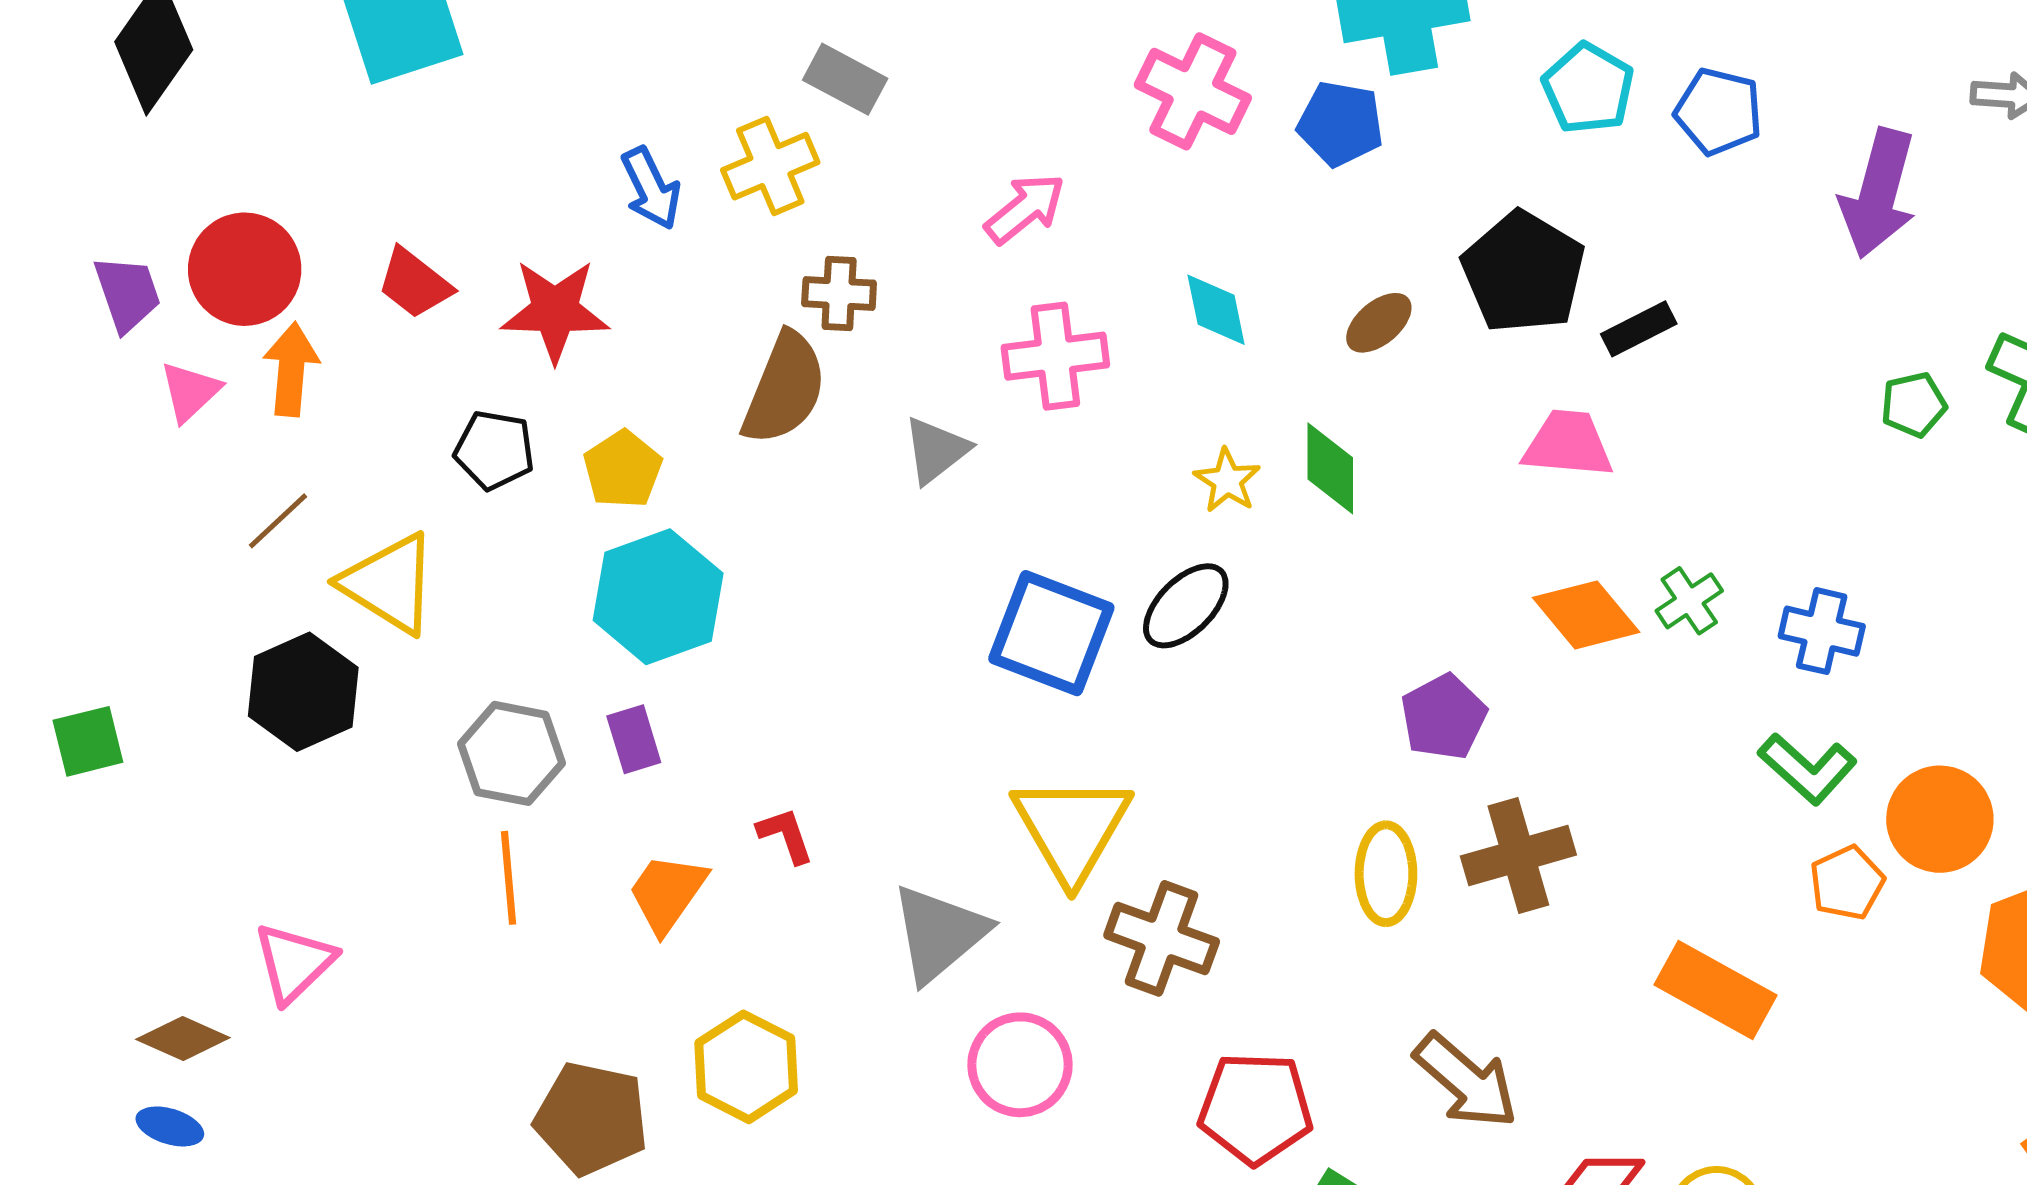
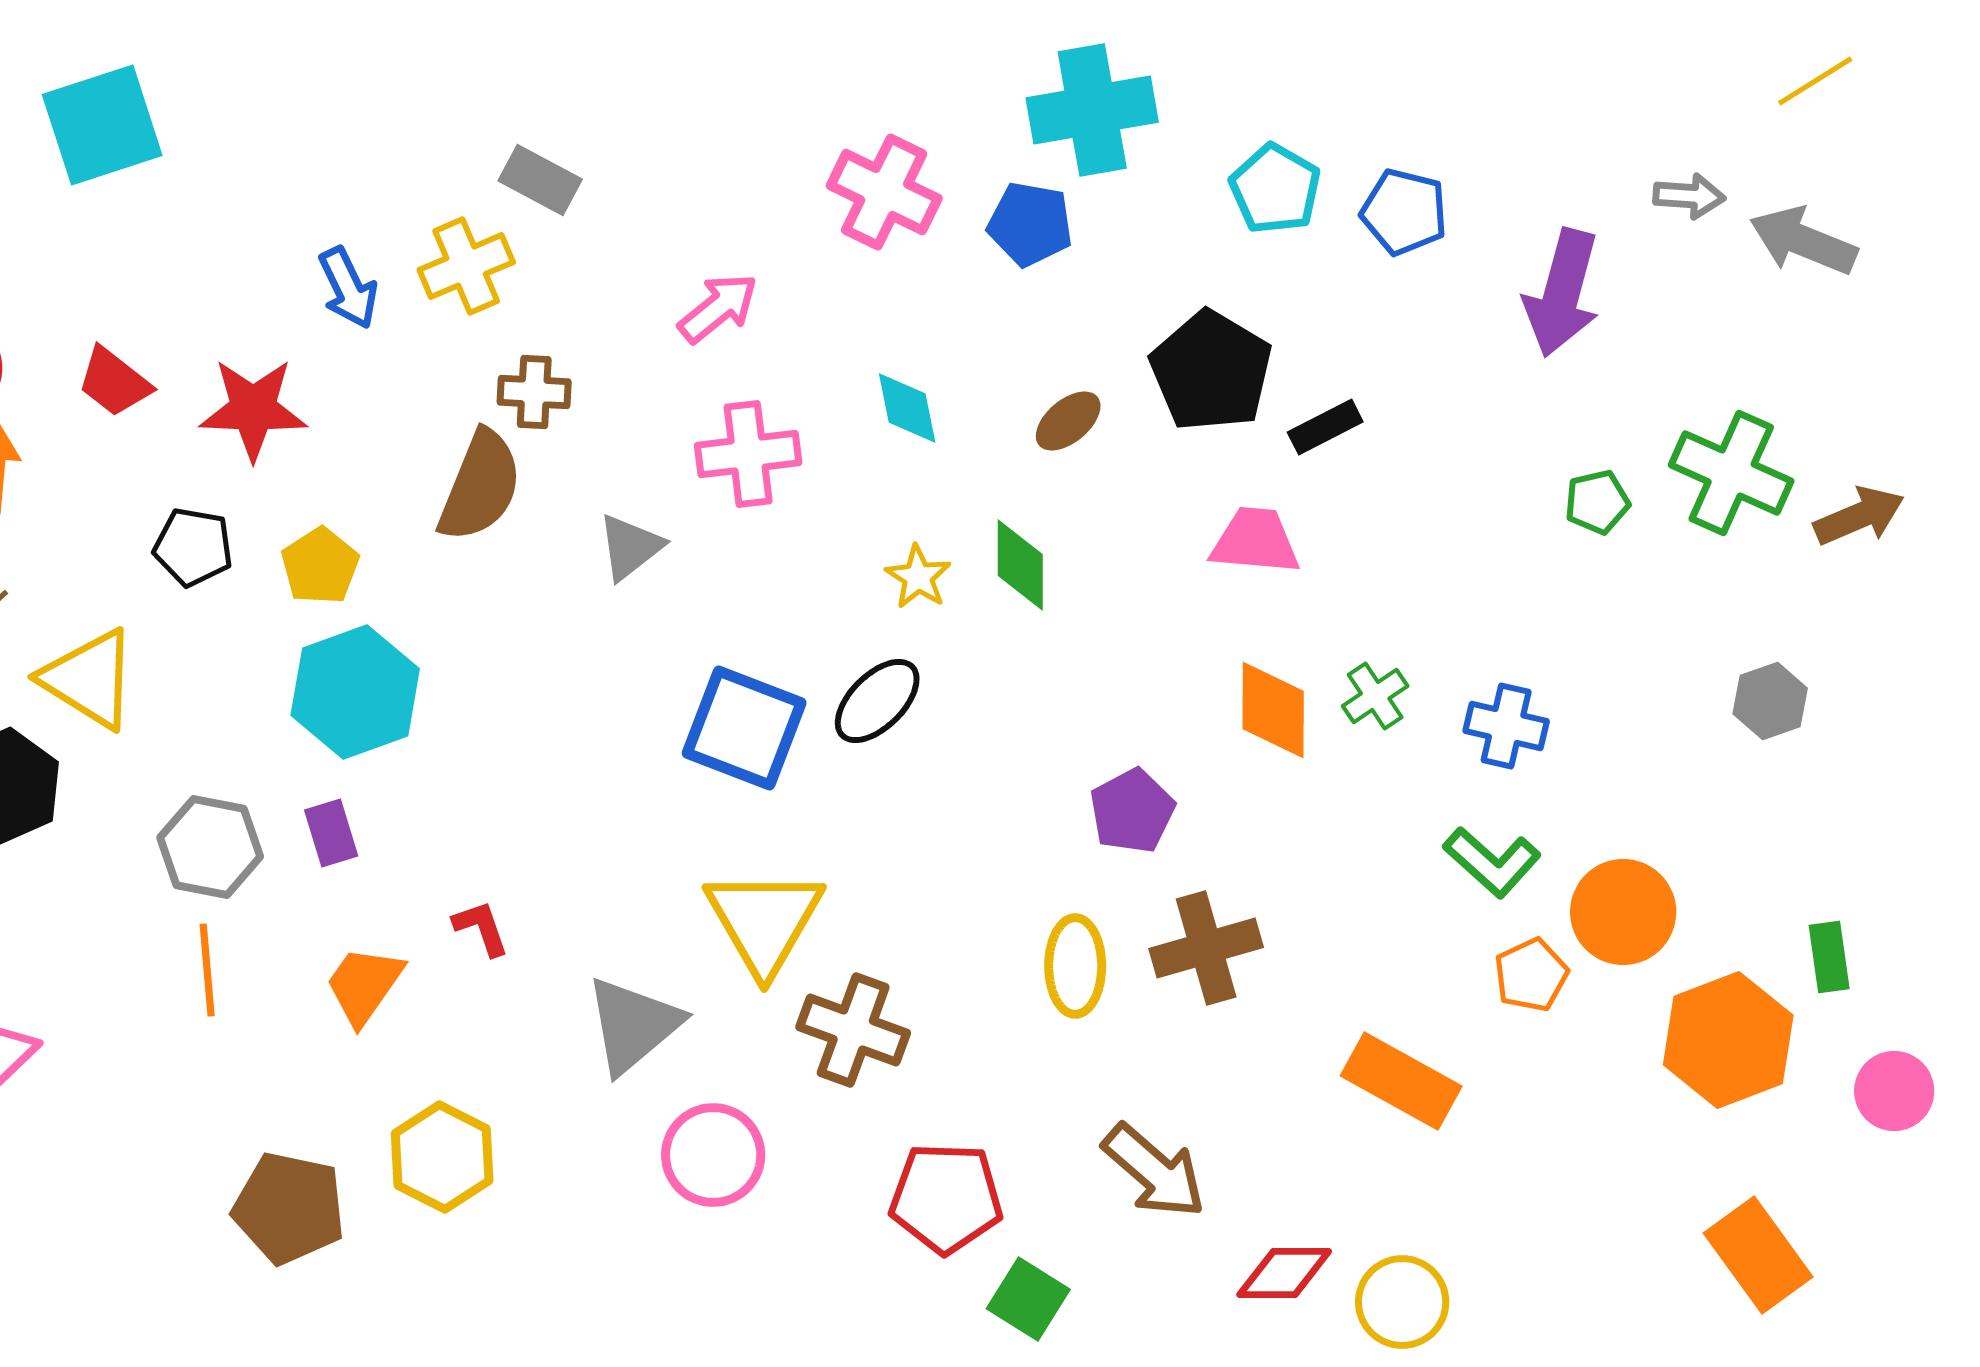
orange diamond: (1586, 615) -> (1273, 710), turned 40

